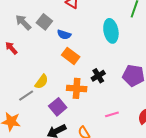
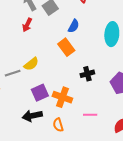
blue semicircle: (64, 35) -> (74, 26), moved, turned -96
red arrow: (11, 48) -> (27, 25), moved, turned -128
orange cross: (77, 88) -> (62, 97), moved

